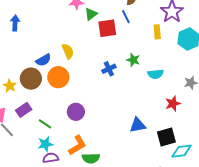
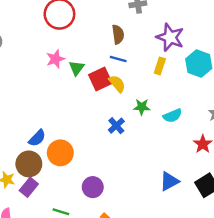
blue line: (126, 17) -> (118, 59), turned -32
yellow rectangle: (157, 32) -> (160, 66), turned 40
yellow semicircle: (68, 51) -> (117, 84), moved
purple rectangle: (24, 110) -> (29, 187), moved

